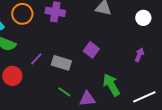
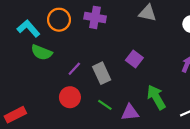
gray rectangle: (61, 63) -> (102, 73), turned 48
red circle: (12, 76) -> (70, 97), moved

